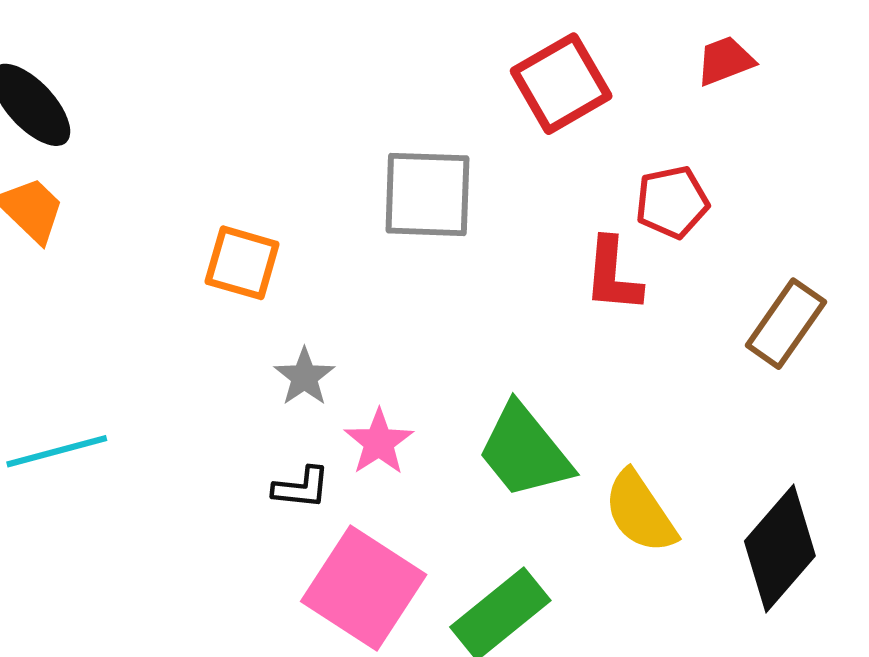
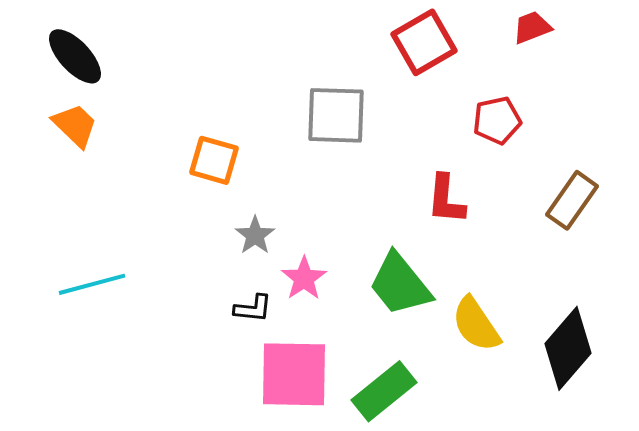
red L-shape: (613, 275) -> (446, 199), moved
pink square: (364, 588) -> (294, 374), turned -32

